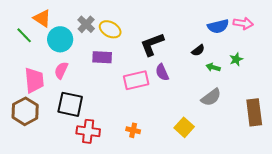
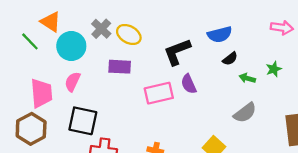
blue semicircle: (218, 26) -> (220, 35), moved

